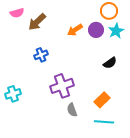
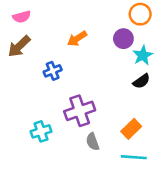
brown arrow: (37, 22) -> (19, 46), moved
orange arrow: (75, 30) -> (77, 39), moved
cyan star: (116, 31) -> (143, 55), moved
cyan cross: (13, 94) -> (41, 131), moved

